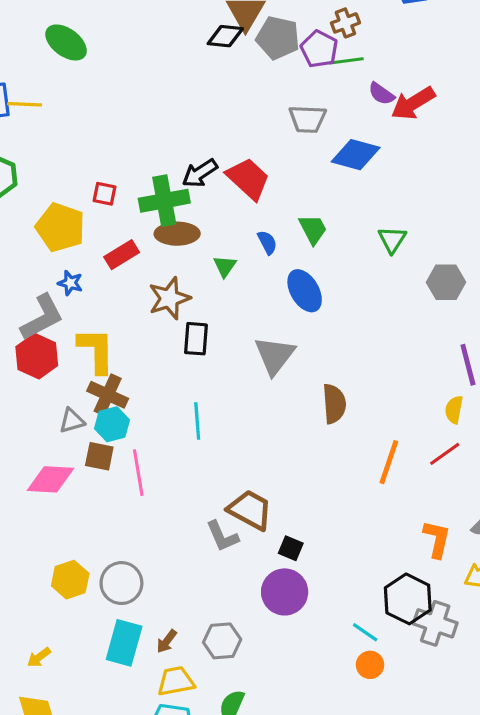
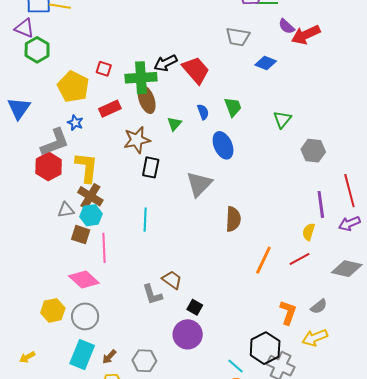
blue diamond: (356, 155) -> (266, 63), size x0.7
brown ellipse: (177, 234) -> (147, 100), turned 64
pink diamond: (50, 479) -> (84, 279), moved, turned 32
brown trapezoid: (250, 510) -> (172, 280), size x0.7

